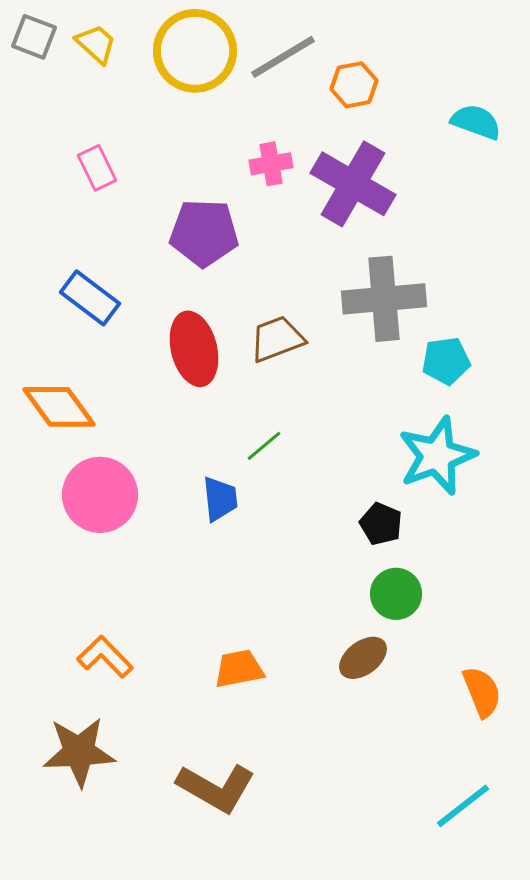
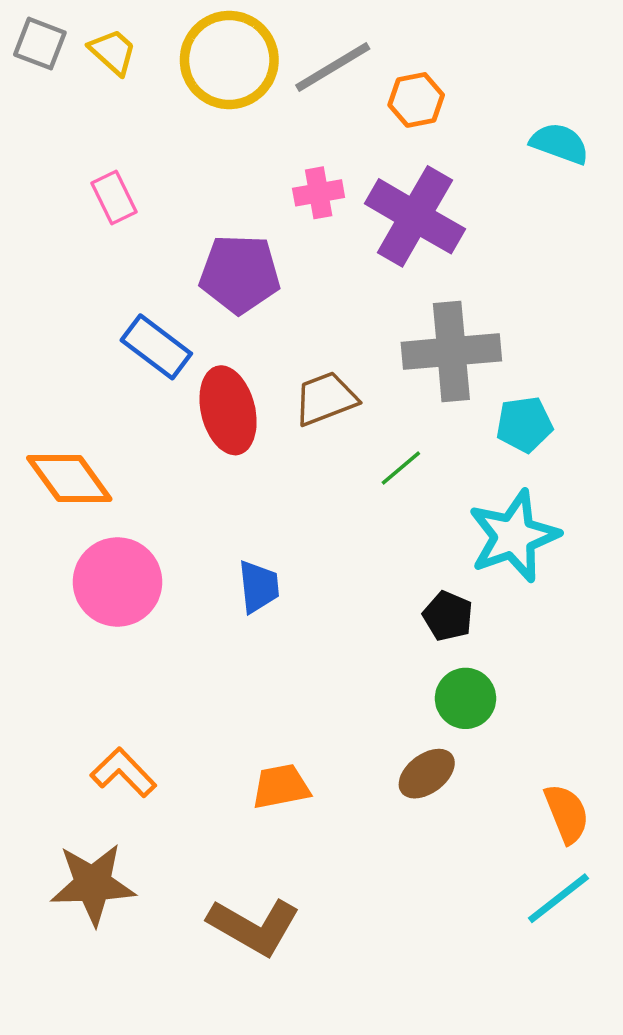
blue rectangle: (90, 298) -> (156, 347), moved
green line: (264, 446) -> (401, 468), moved
cyan line: (463, 806) -> (558, 898), moved

